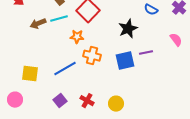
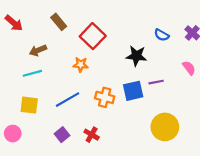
cyan line: (59, 19) -> (32, 73), moved
black star: (128, 29) -> (136, 56), turned 30
orange cross: (92, 56) -> (105, 97), moved
yellow circle: (116, 104) -> (165, 127), moved, size x1.6

